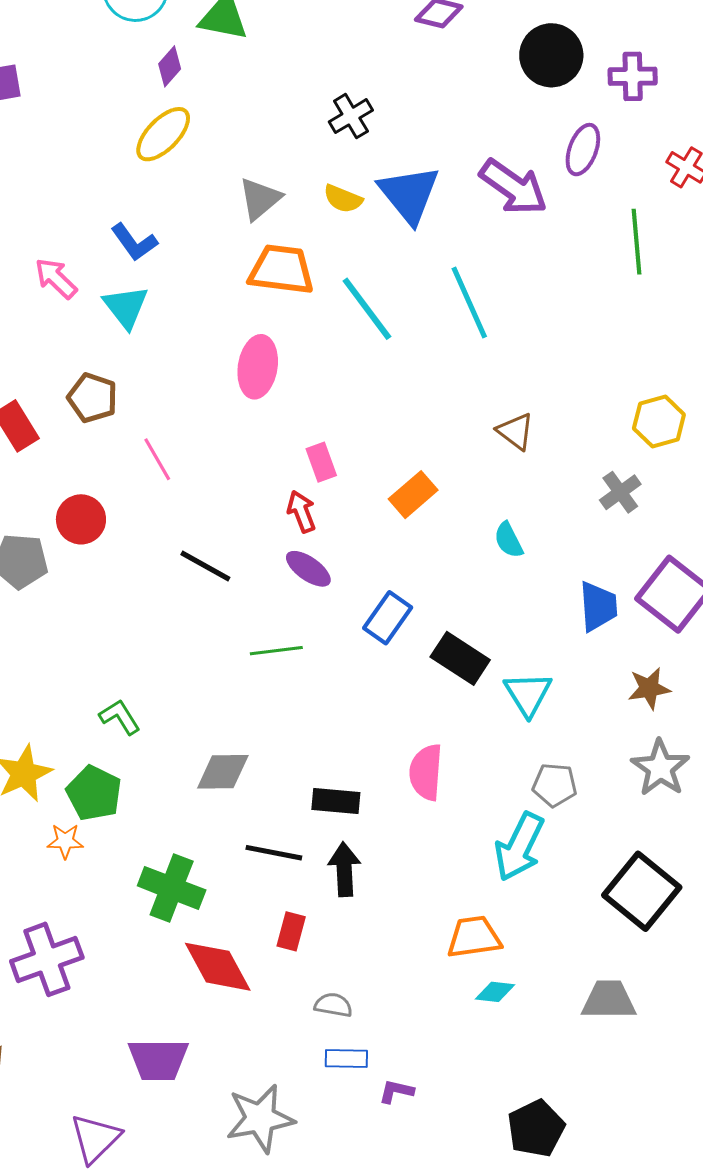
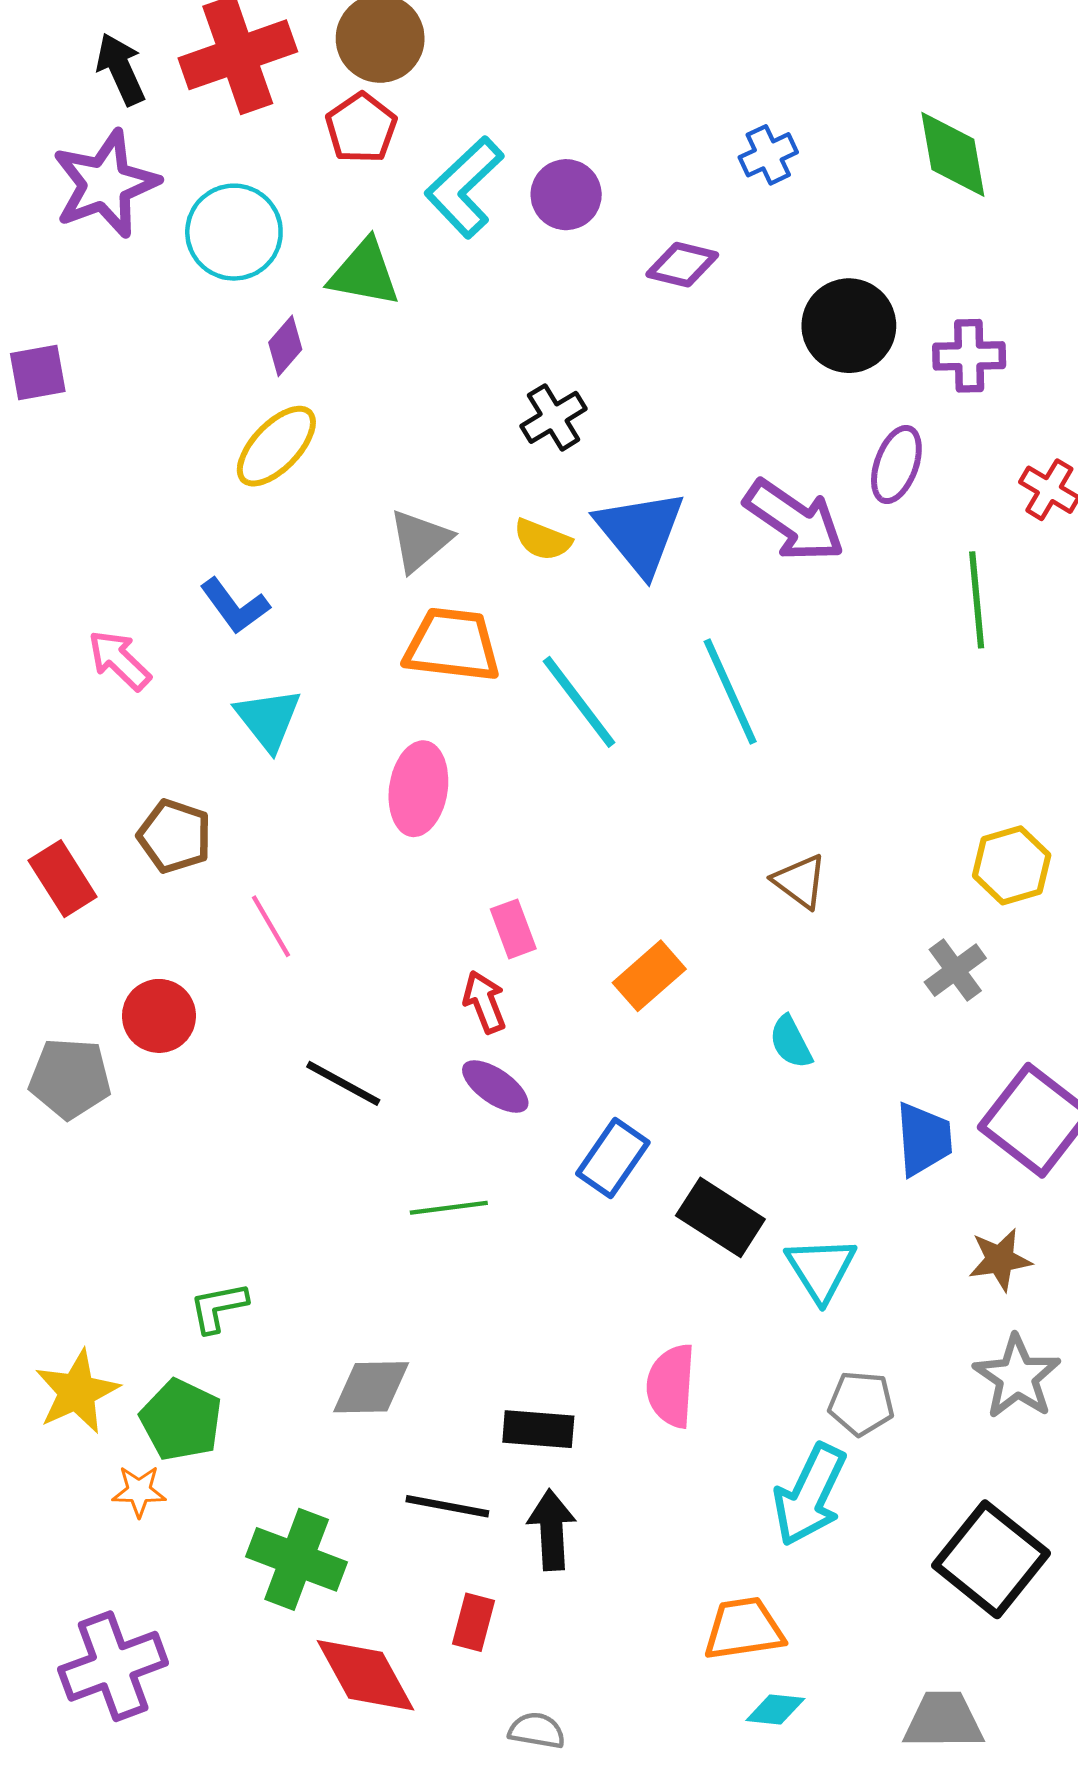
cyan triangle: (126, 307) -> (268, 719), moved
green L-shape: (120, 717) -> (218, 1307), turned -69

